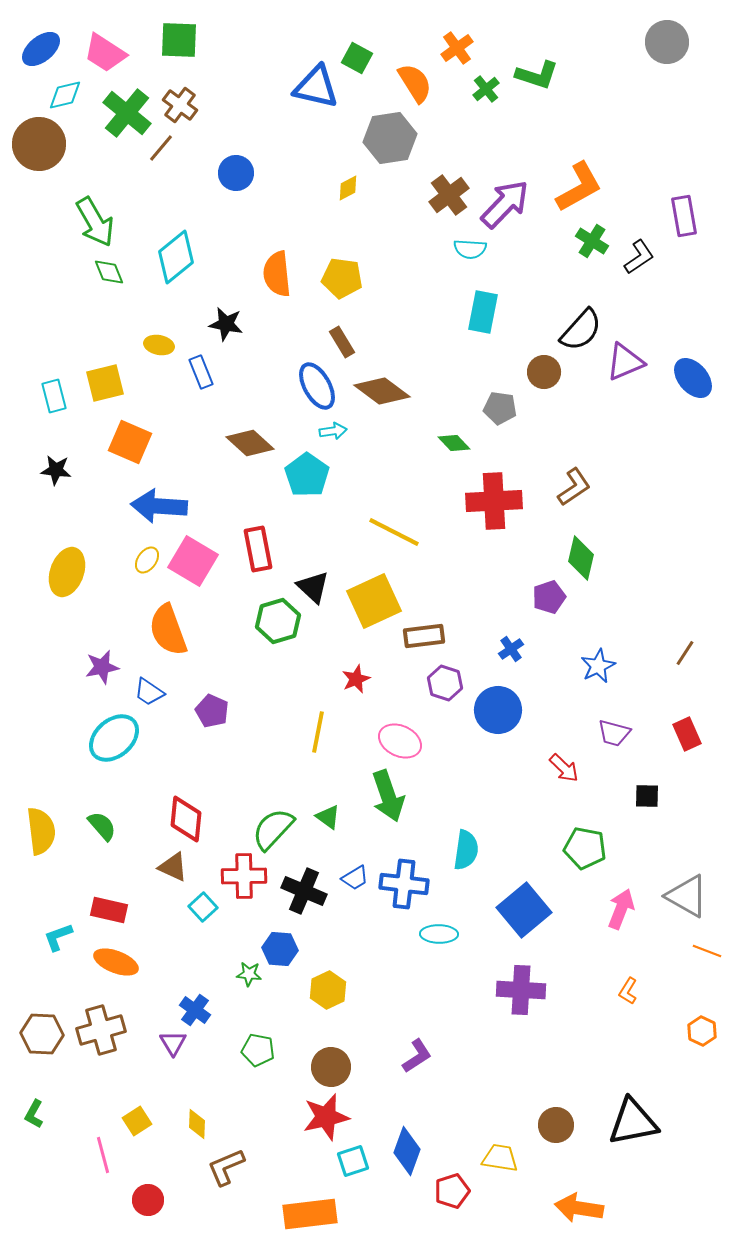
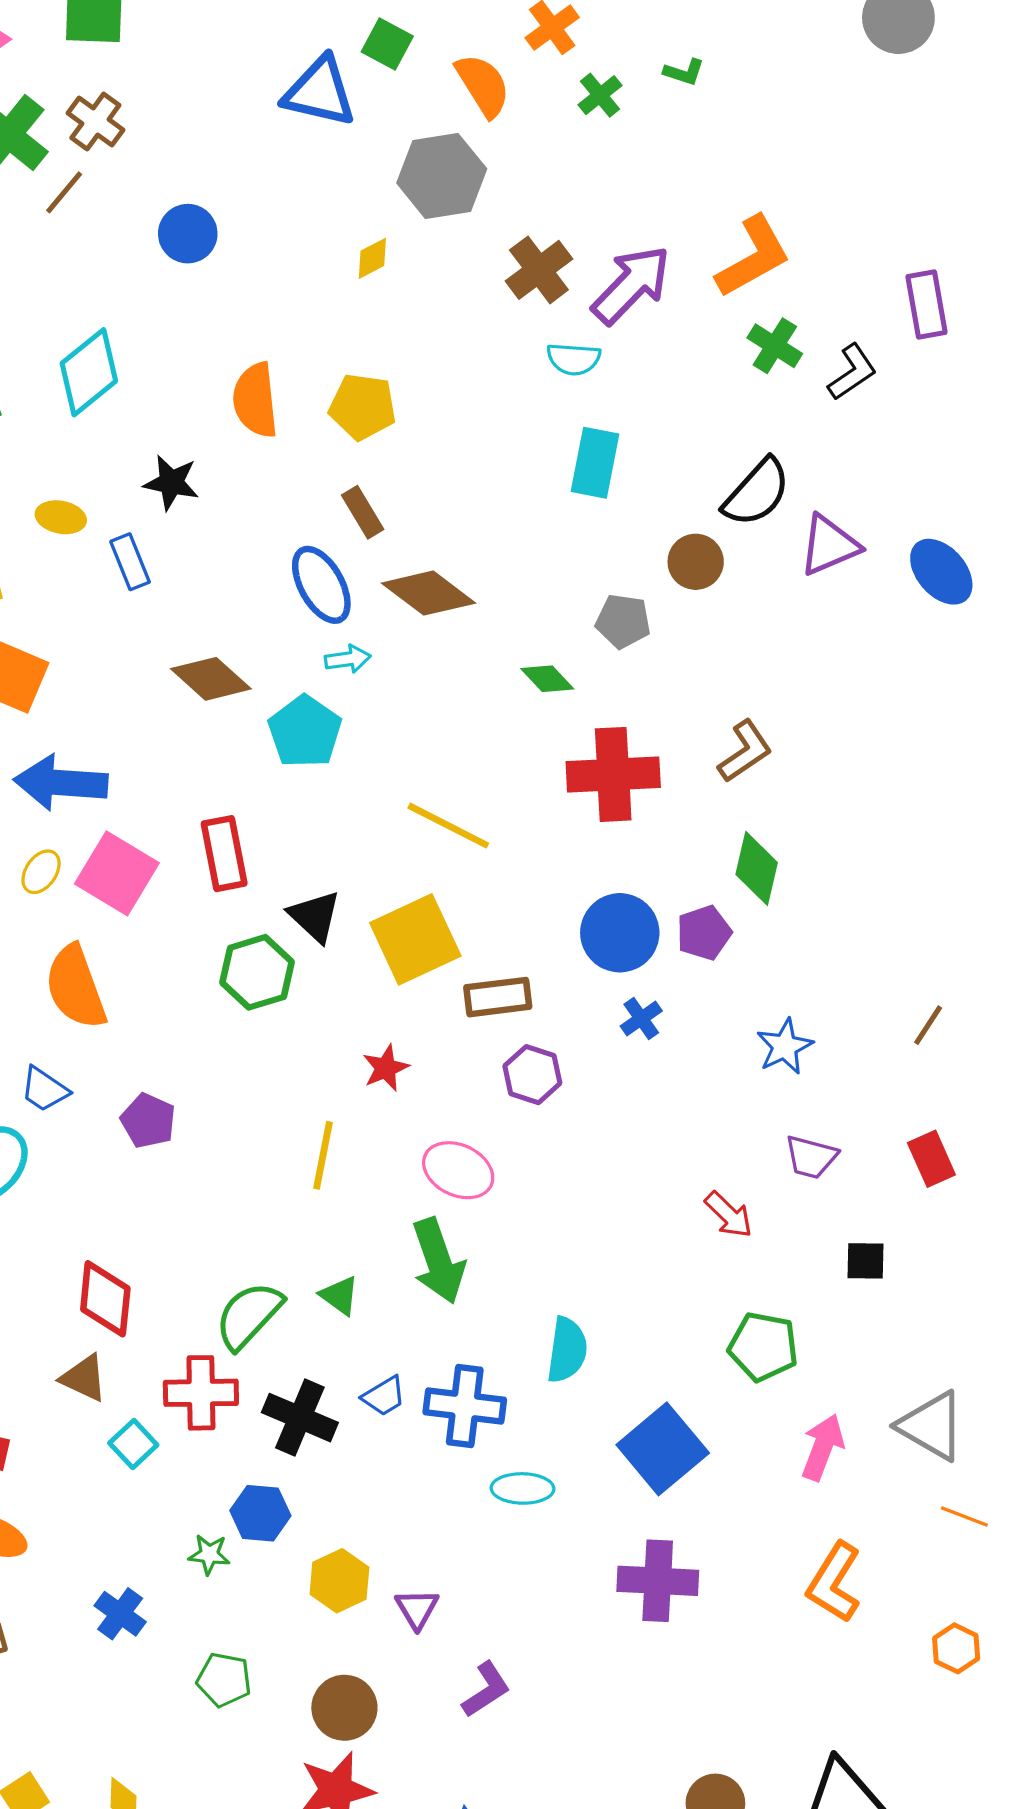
green L-shape: (537, 75) -> (684, 72), size x0.6
blue circle: (498, 710) -> (620, 933), moved
orange L-shape: (628, 991) -> (834, 1582), size x1.8
purple triangle: (173, 1043) -> (417, 1609), moved

